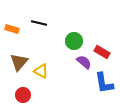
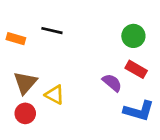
green circle: (74, 41) -> (133, 36), moved
blue L-shape: (104, 83) -> (139, 111), turned -65
red circle: (23, 95) -> (25, 113), moved

